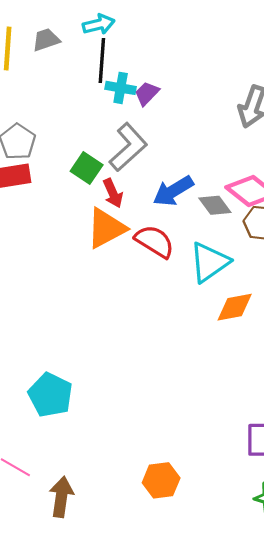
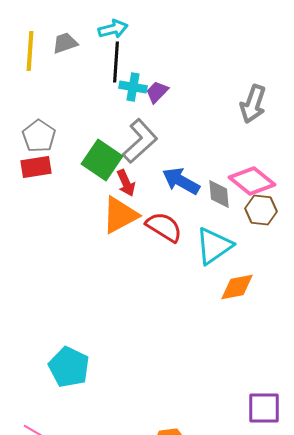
green square: (87, 168) -> (102, 160), size x1.4
blue arrow: (173, 191) -> (181, 181), turned 60
gray diamond: (215, 205) -> (219, 194), turned 32

